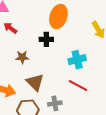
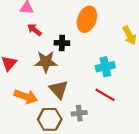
black cross: (46, 39) -> (62, 43), moved
brown star: (22, 57) -> (46, 62), size x1.5

